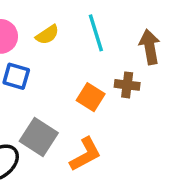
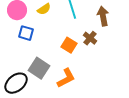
brown cross: (127, 85) -> (90, 38), turned 32

